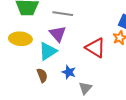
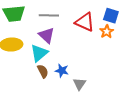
red triangle: (95, 48) -> (85, 22), moved
brown semicircle: (42, 75) -> (43, 71), moved

